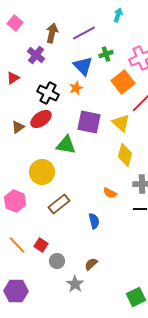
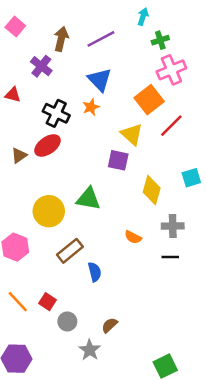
green cross: (106, 54) -> (160, 40), moved
red triangle: (13, 78) -> (13, 95), turned 48
purple square: (89, 122) -> (118, 160), moved, size x0.7
yellow triangle: (121, 123) -> (132, 134), moved
green triangle: (66, 145) -> (88, 199), moved
blue semicircle: (94, 221) -> (95, 272), moved

